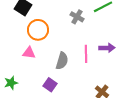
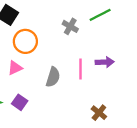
pink triangle: (29, 53) -> (15, 68), turned -32
purple square: (50, 85) -> (20, 102), moved

